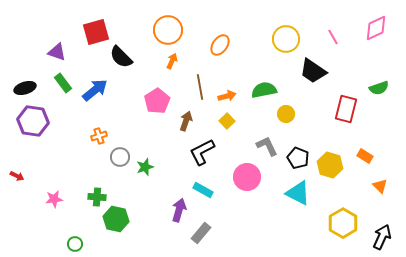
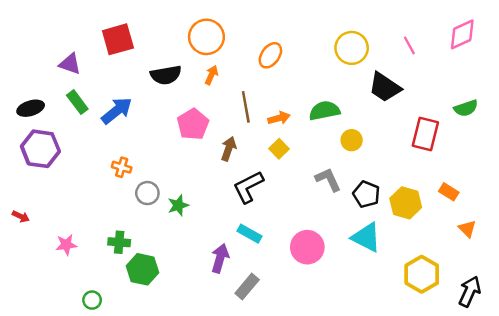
black semicircle: (121, 57) -> (166, 75), moved, turned -55
orange cross: (99, 136) -> (122, 167), turned 35
pink circle: (247, 177) -> (307, 247), moved

